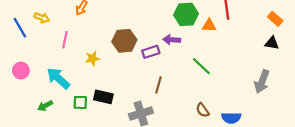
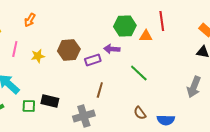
yellow star: (92, 58) -> (38, 56), moved

